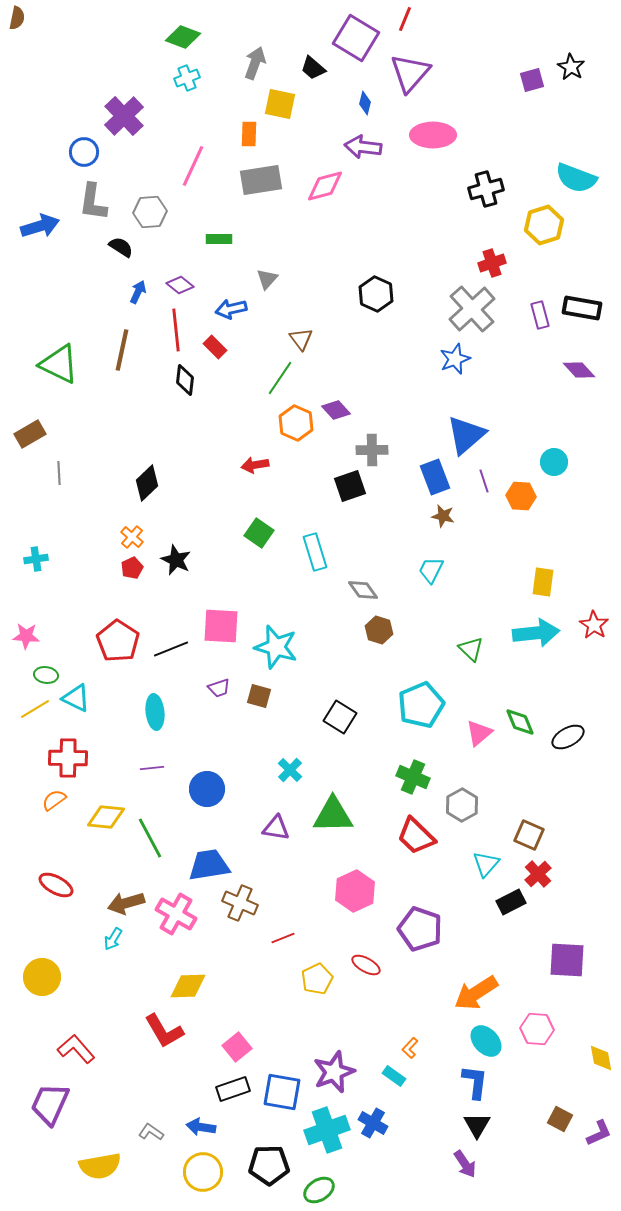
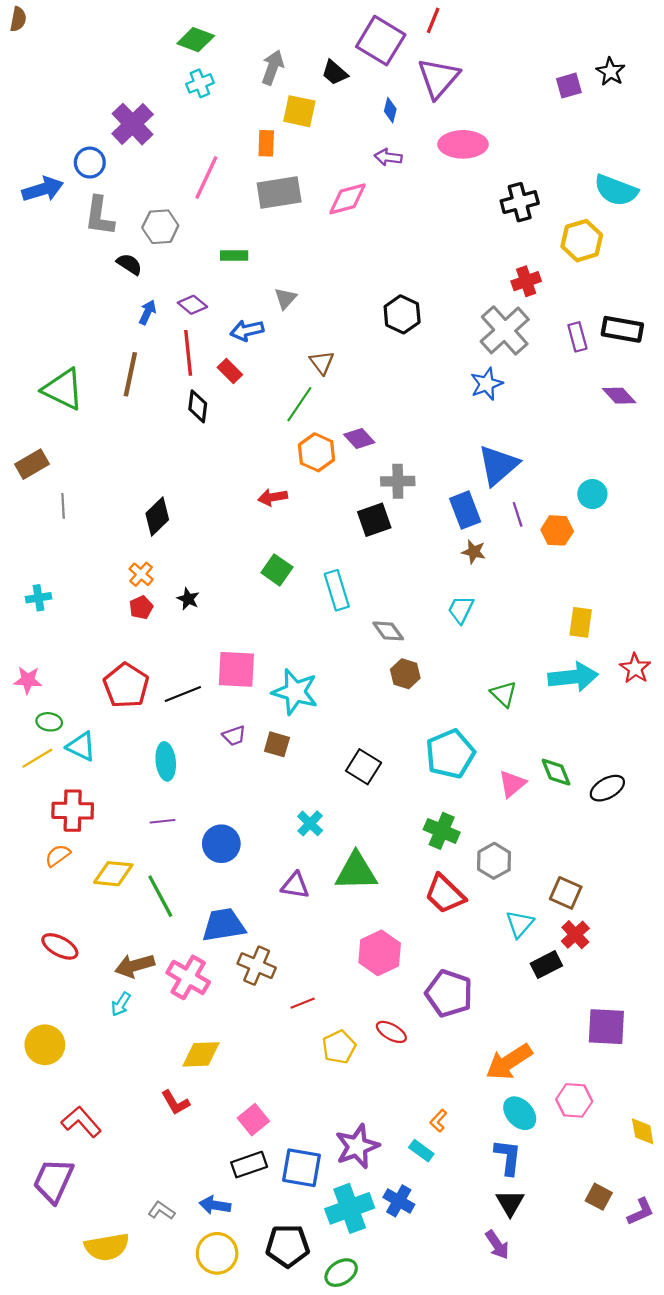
purple arrow: (363, 147) -> (388, 157), size x0.7
blue arrow: (40, 226) -> (43, 189), moved
black star: (176, 560) -> (188, 599), size x0.7
red L-shape: (164, 1031) -> (175, 1103), size x0.7

